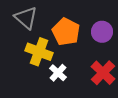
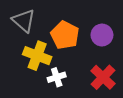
white cross: (58, 73) -> (57, 77), turned 30

